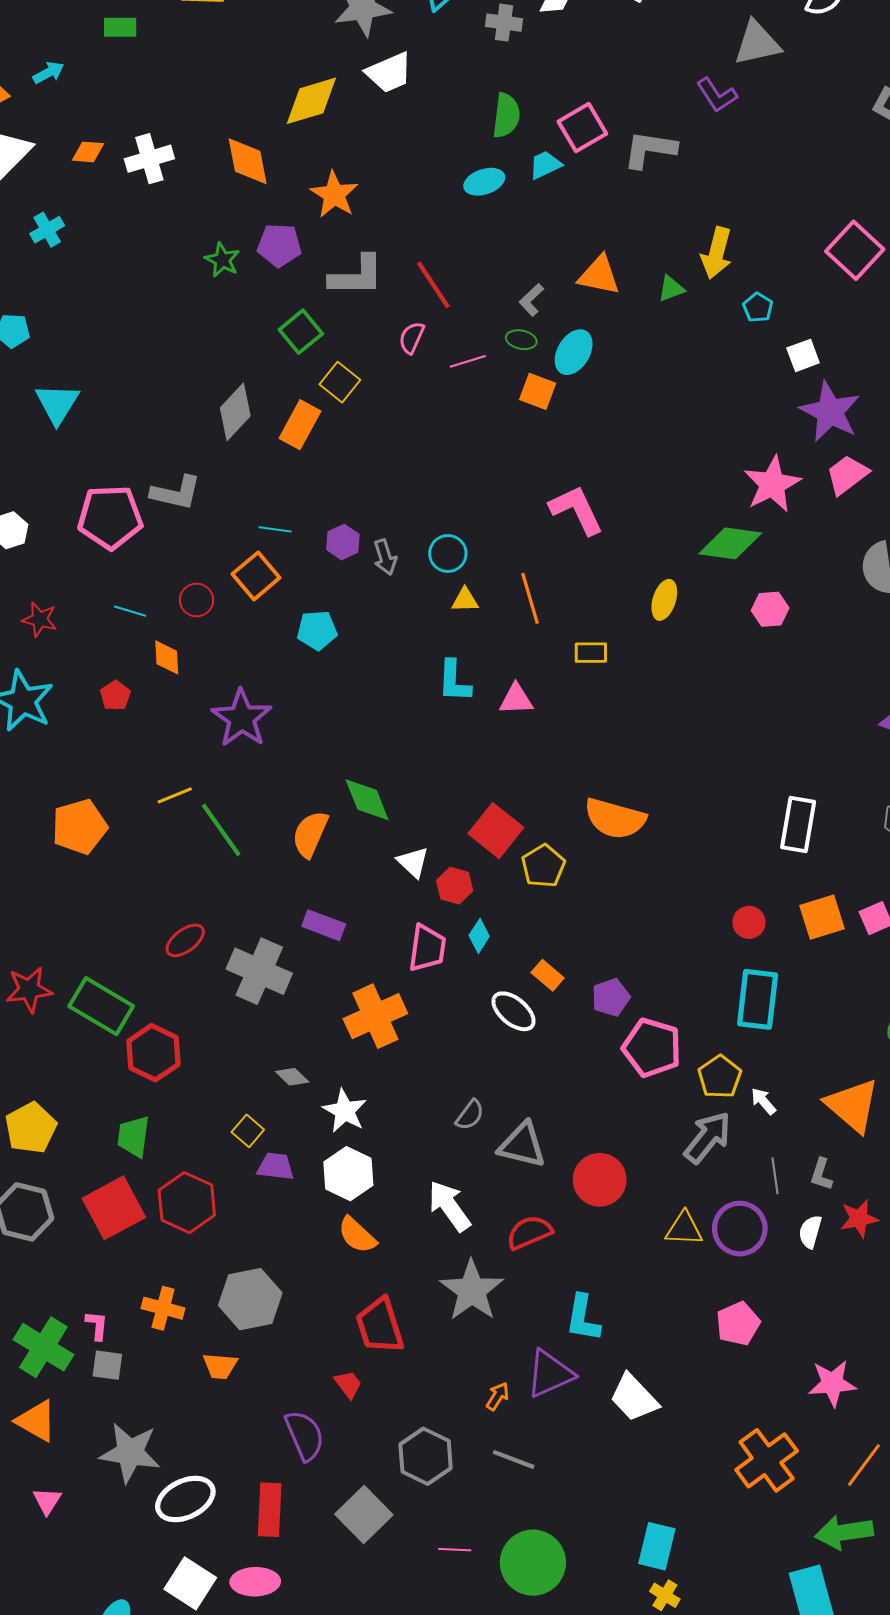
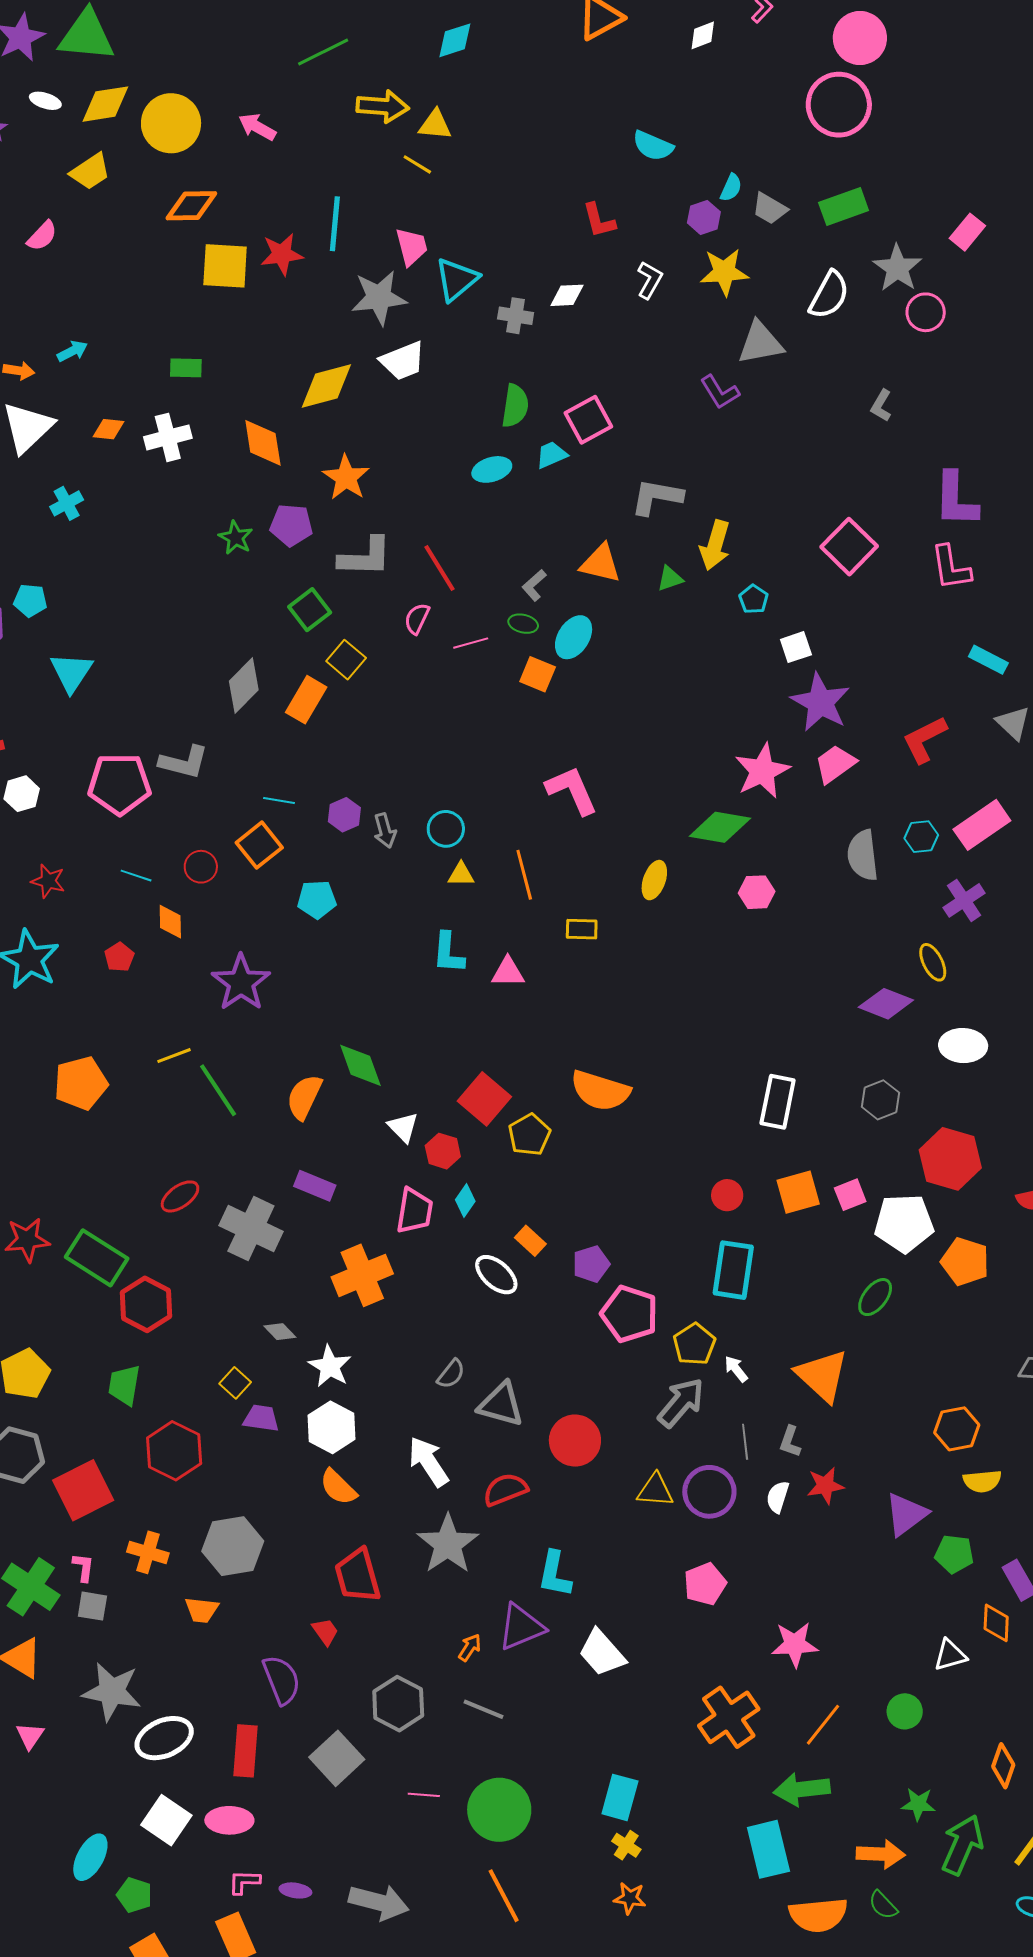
green rectangle: (120, 27) -> (186, 368), moved
gray L-shape: (650, 149) -> (657, 497), moved
red square: (114, 1208) -> (83, 1490), moved

